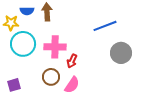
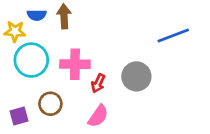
blue line: (105, 26) -> (173, 35), moved
gray circle: (121, 53) -> (136, 76), moved
brown circle: (51, 77) -> (50, 104), moved

